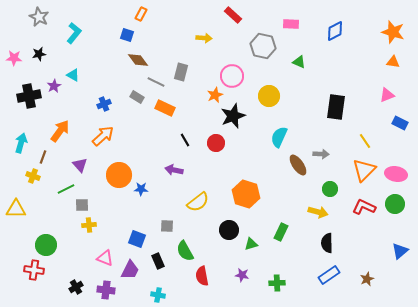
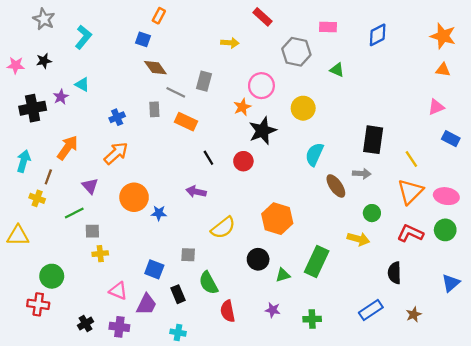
gray rectangle: (137, 97) -> (154, 109), turned 56
black rectangle: (336, 107) -> (373, 140), moved
green rectangle: (281, 232) -> (317, 262), size x1.5
black semicircle: (327, 243) -> (394, 273), moved

